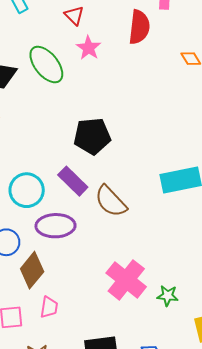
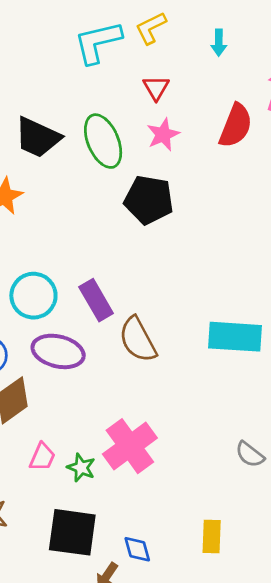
black pentagon: (92, 136) -> (149, 200), moved
green star: (168, 296) -> (81, 468), moved
pink trapezoid: (49, 307) -> (42, 457), moved

